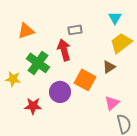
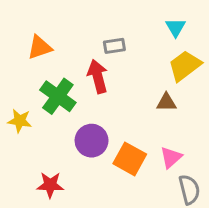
brown triangle: (109, 67) -> (166, 102), turned 32
orange square: (85, 80) -> (130, 159), moved
red star: (33, 106) -> (50, 185), moved

